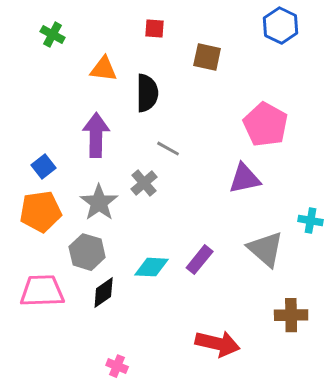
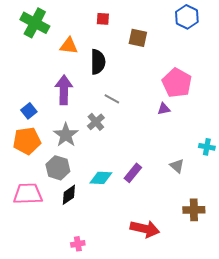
green cross: (53, 35) -> (35, 23), size x1.8
purple triangle: (245, 179) -> (164, 109), moved, size x0.6
gray triangle: (266, 249) -> (177, 166), size x0.6
pink cross: (117, 366) -> (78, 244), turned -32

